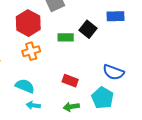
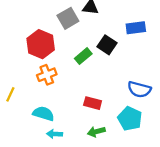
green rectangle: (66, 37) -> (83, 56), turned -35

